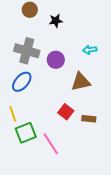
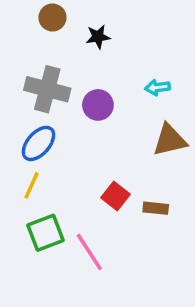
brown triangle: (81, 82) -> (170, 140), moved
yellow line: (13, 114) -> (31, 185), moved, turned 42

